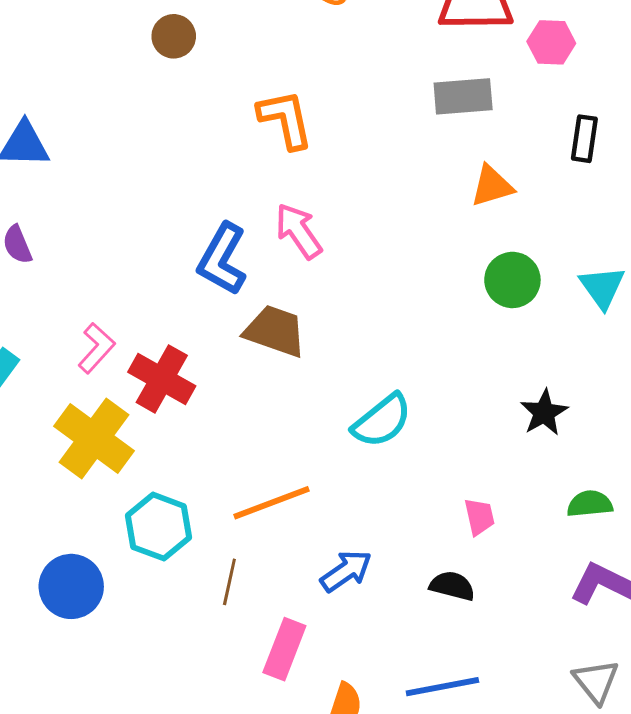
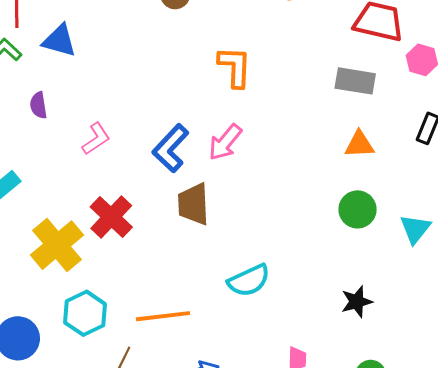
pink arrow: (299, 231) -> (225, 142), turned -120
brown trapezoid: (275, 331) -> (193, 204), turned -126
pink L-shape: (96, 348) -> (96, 139), moved

